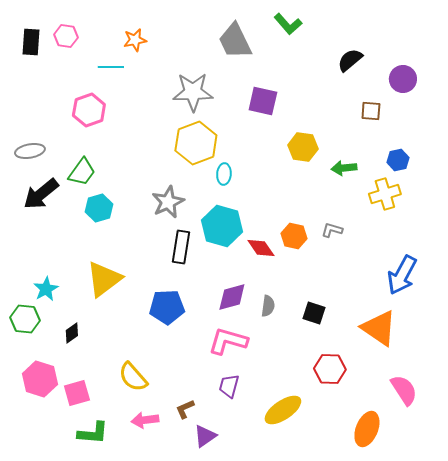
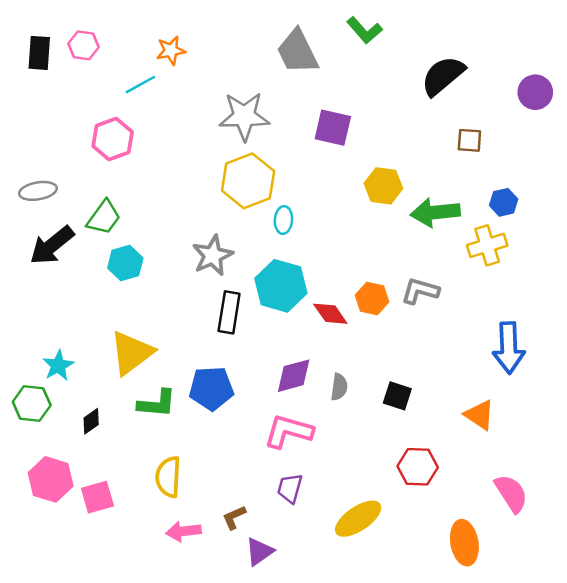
black semicircle: (350, 60) -> (443, 76), size x1.4
cyan line: (111, 67) -> (140, 85), turned -30
purple circle: (403, 79) -> (535, 92), moved
green arrow: (344, 168) -> (435, 212), size x1.5
gray L-shape: (332, 230) -> (420, 291), size x1.4
blue arrow: (402, 275) -> (509, 348), turned -30
orange triangle: (379, 328) -> (480, 415), size x0.7
yellow semicircle: (133, 377) -> (168, 477), turned 44
orange ellipse: (367, 429) -> (464, 543), turned -32
green L-shape: (93, 433) -> (157, 403), moved

